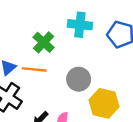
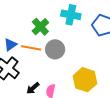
gray circle: (79, 79) -> (55, 49), moved

